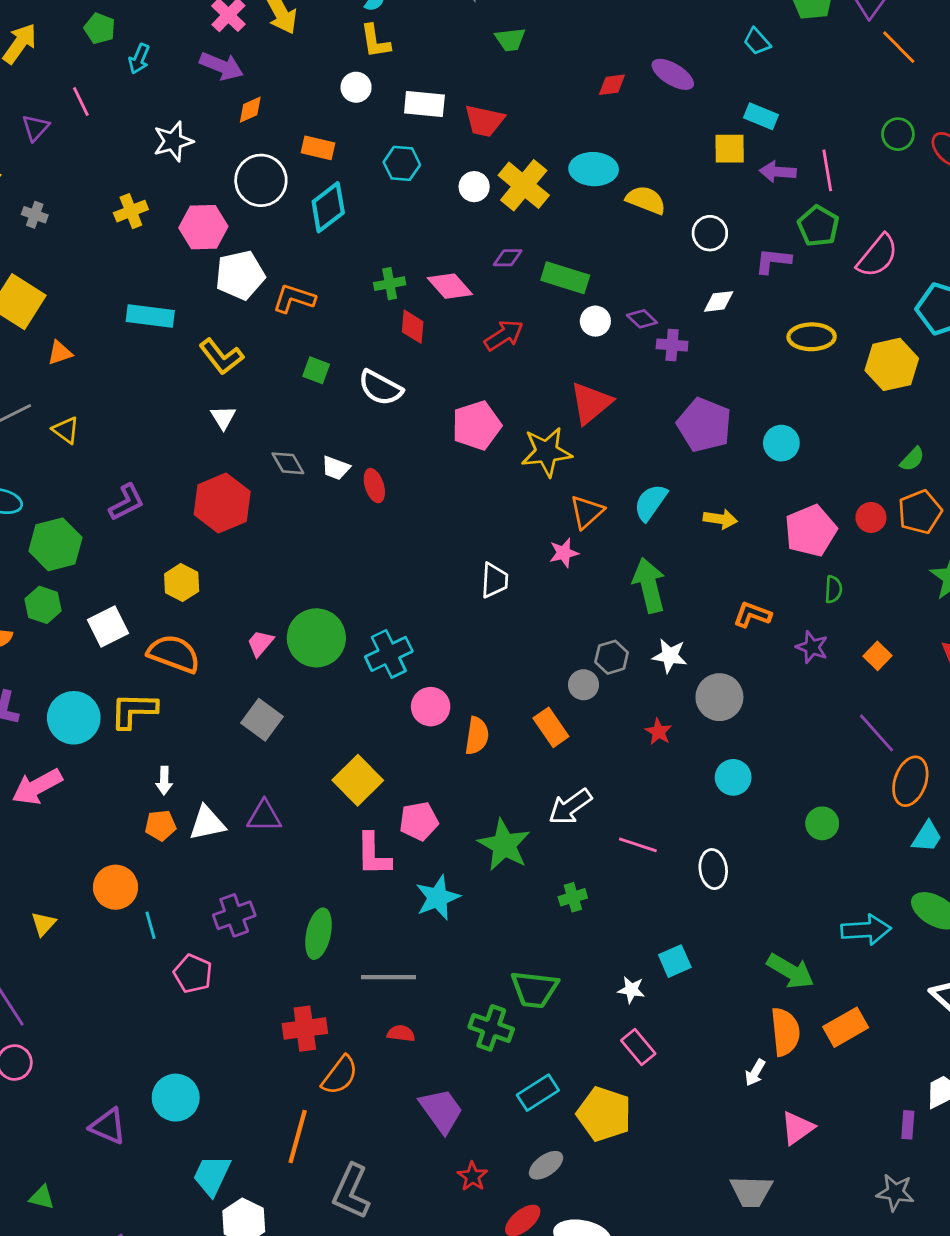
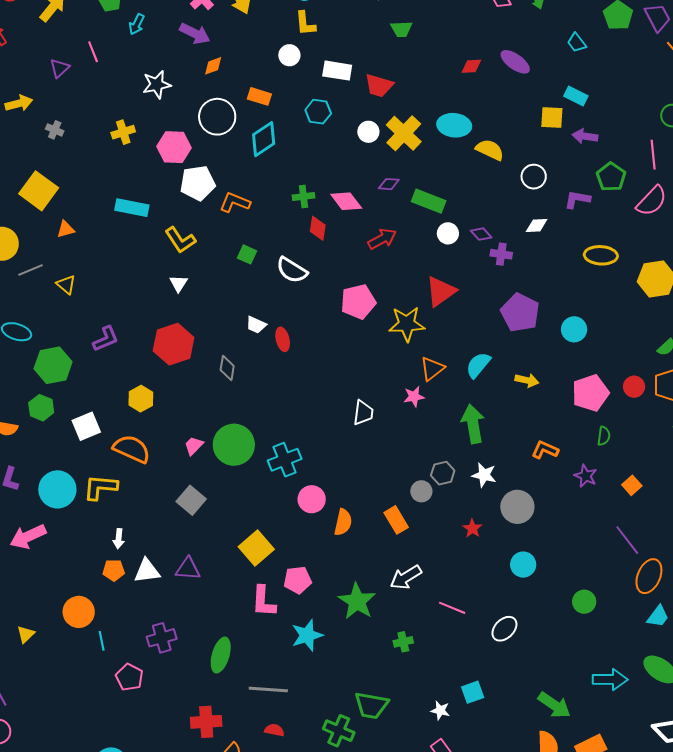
pink line: (827, 170) -> (653, 155), moved
gray diamond: (288, 463) -> (227, 368), moved, turned 35
white ellipse: (713, 869) -> (504, 629), turned 48

